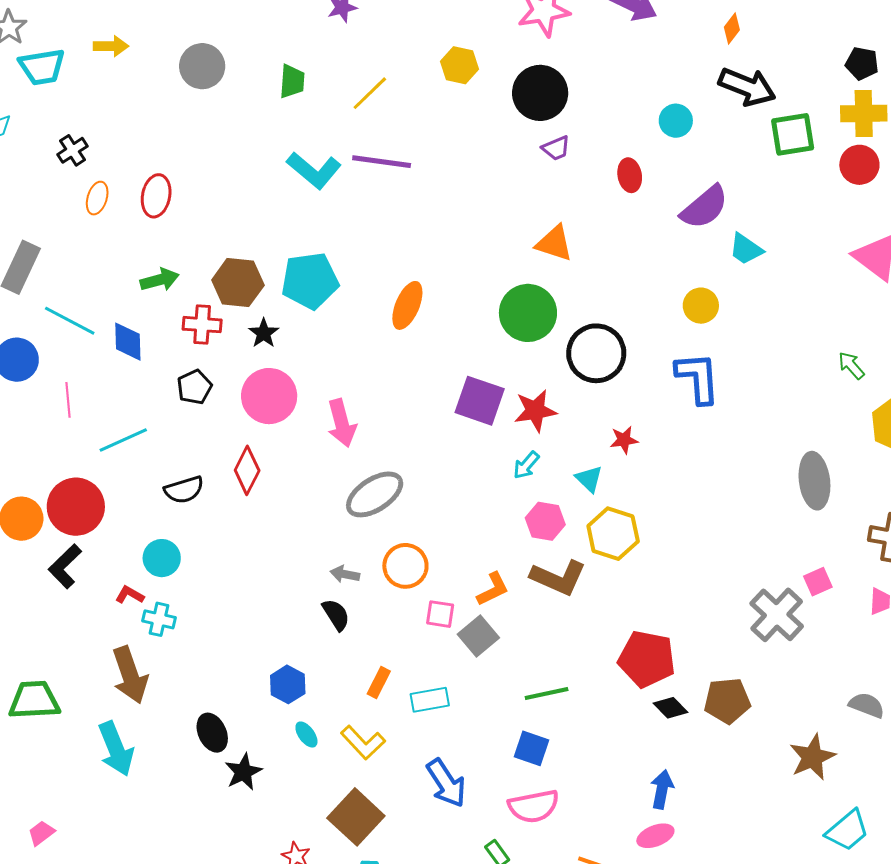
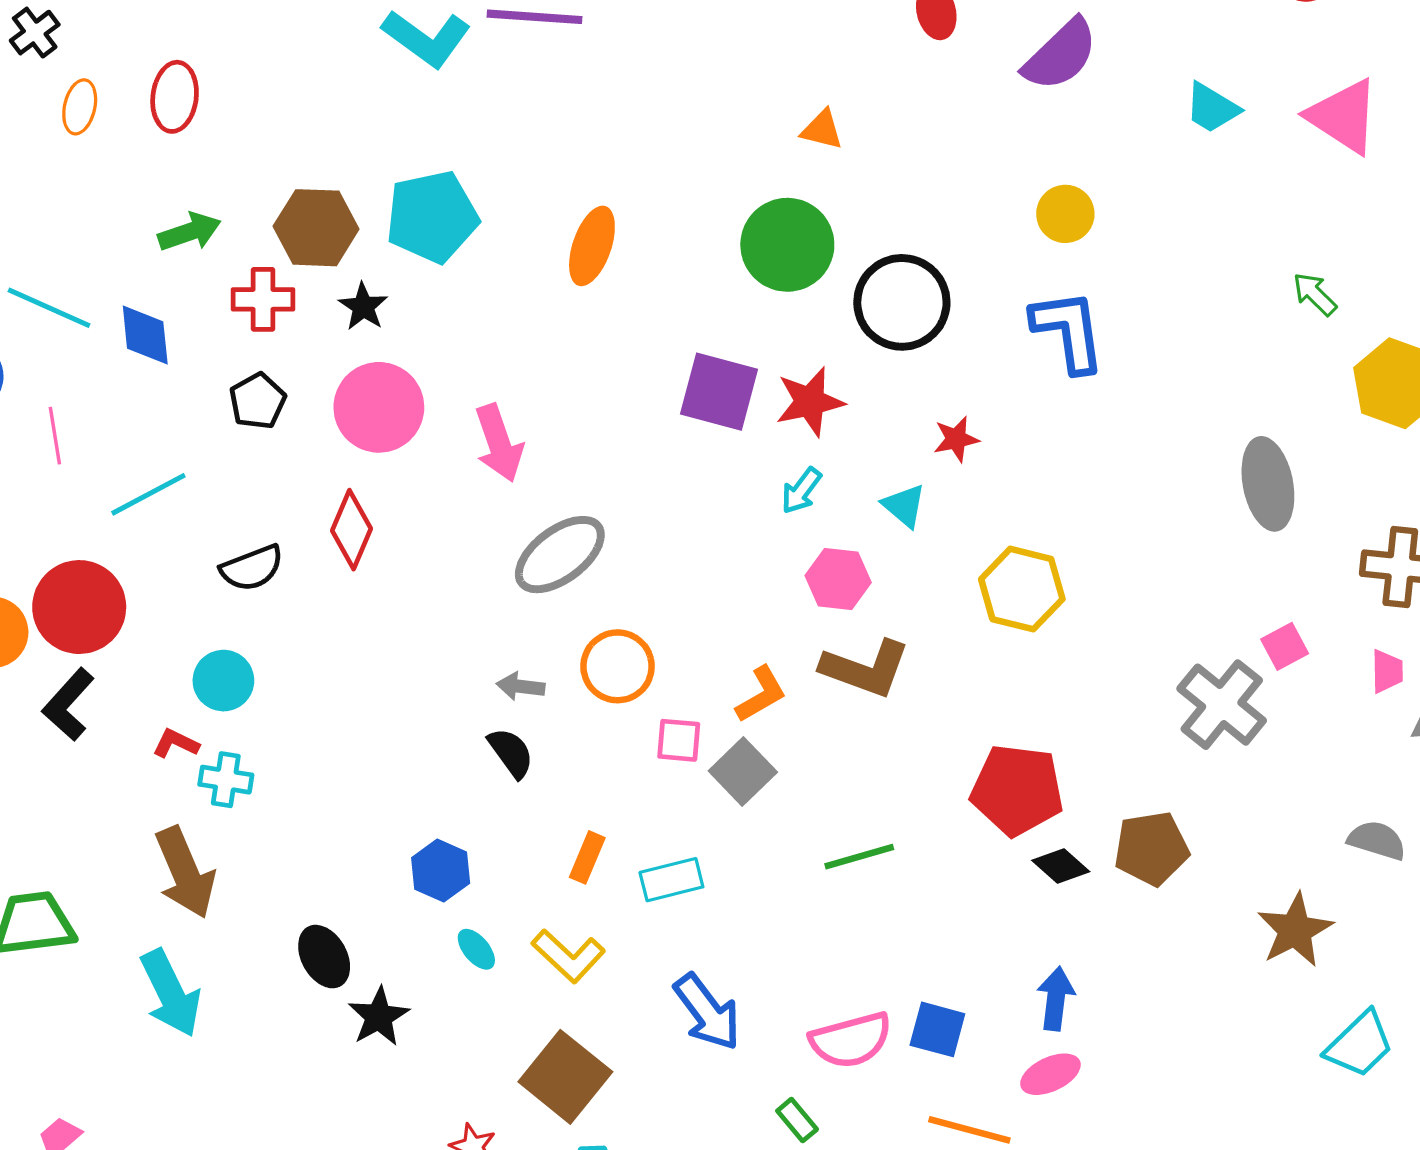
orange triangle: (554, 243) -> (822, 130), size x0.7
cyan trapezoid: (746, 249) -> (1212, 108), moved
yellow hexagon: (613, 534) -> (1022, 589), moved
blue square: (532, 748) -> (937, 1029), moved

